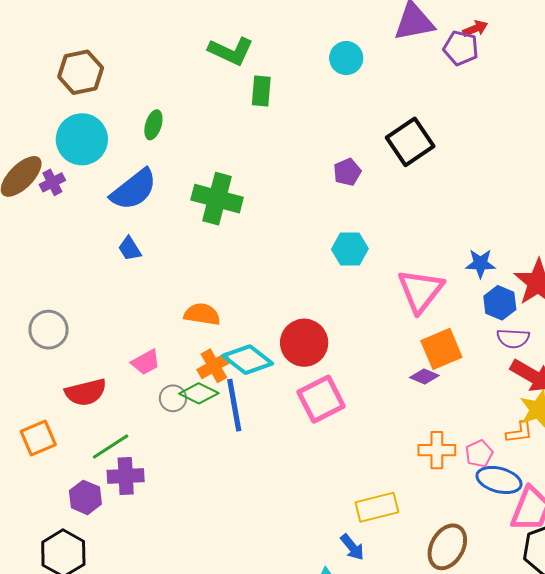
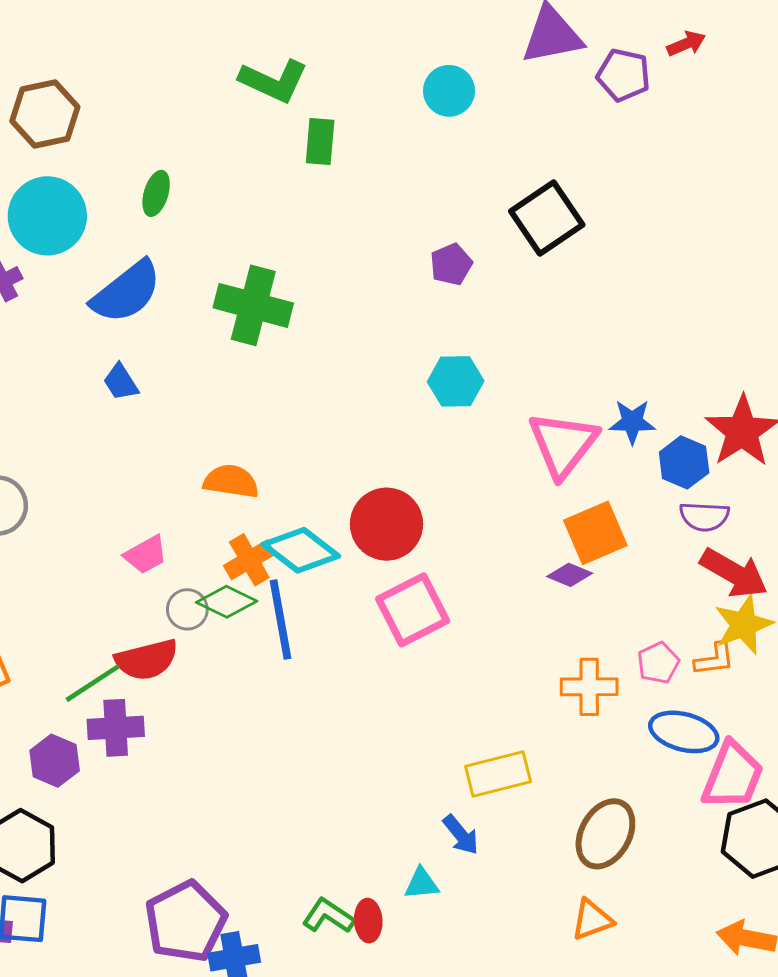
red arrow: (475, 29) -> (686, 44), moved
blue star: (480, 263) -> (632, 422), moved
red semicircle: (86, 392) -> (147, 660), moved
pink pentagon: (479, 454) -> (658, 663), moved

